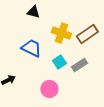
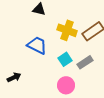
pink circle: (49, 89) -> (66, 85), moved

